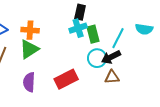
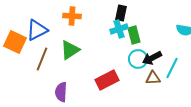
orange cross: (30, 30) -> (72, 16), moved
cyan line: (118, 38) -> (172, 68), moved
purple semicircle: (29, 82) -> (61, 92), moved

